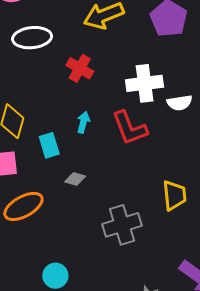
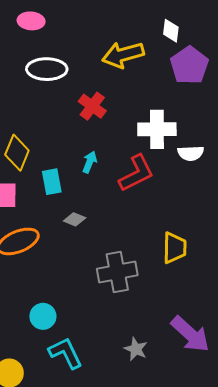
red L-shape: (130, 128) -> (136, 173), turned -102

